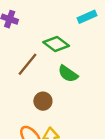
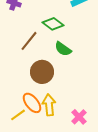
brown circle: (43, 101) -> (42, 72), size x1.5

